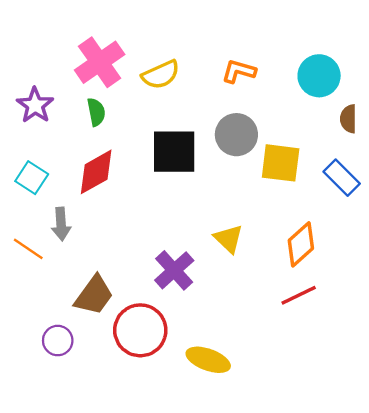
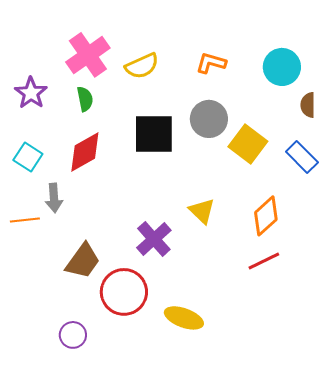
yellow square: (281, 163) -> (248, 144), turned 30
orange line: (28, 249) -> (25, 220), turned -40
purple circle: (58, 341) -> (73, 335), moved

